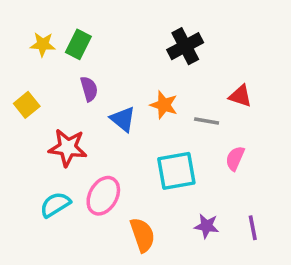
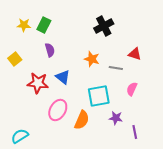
blue triangle: (123, 119) -> (63, 77), moved
cyan semicircle: (55, 205) -> (20, 136), moved
purple star: (207, 226) -> (116, 118), moved
purple line: (253, 228) -> (135, 132), moved
orange semicircle: (142, 235) -> (82, 120), moved, turned 42

